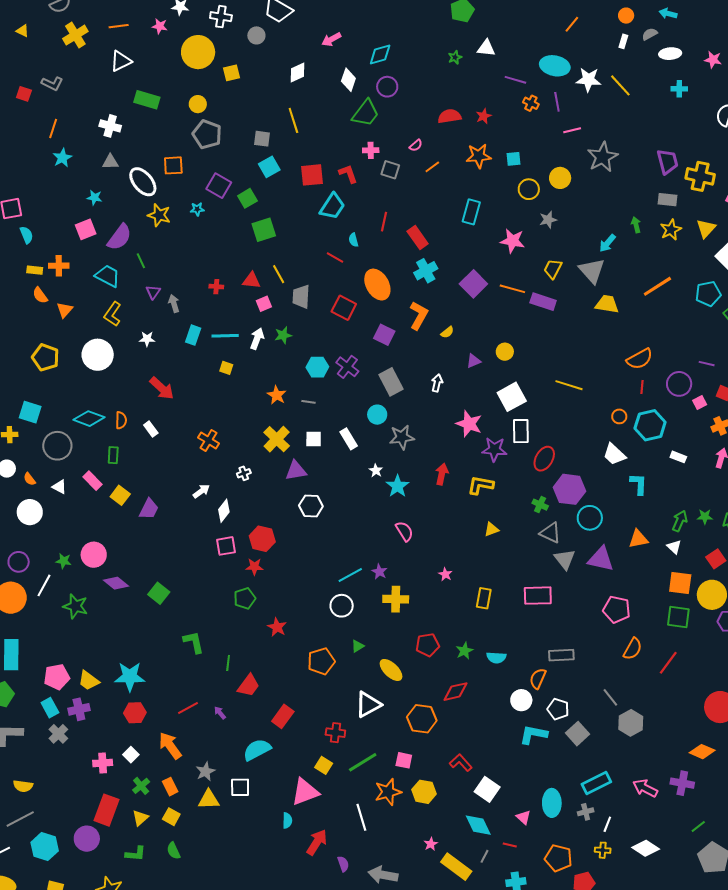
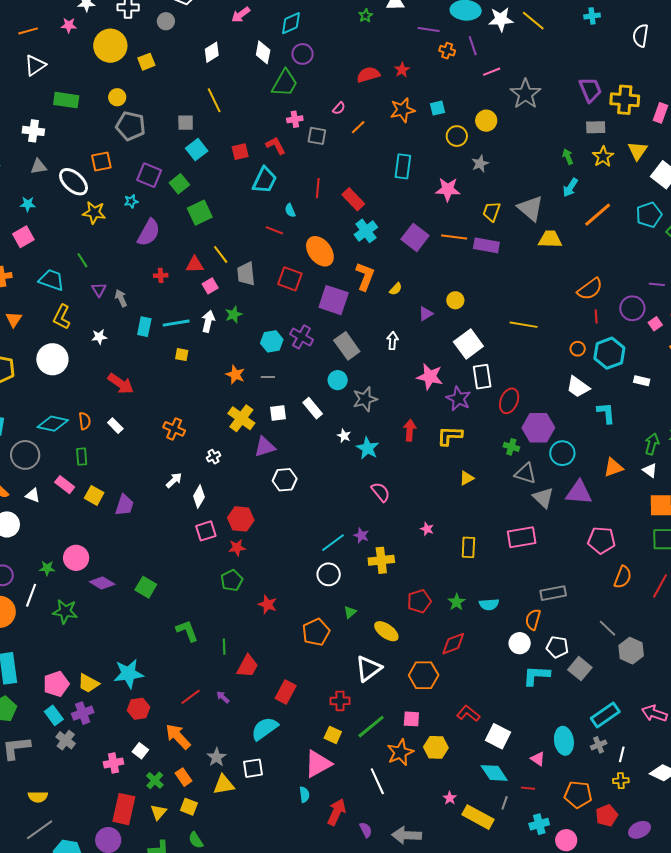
red square: (312, 175) -> (240, 152), size x0.7
purple semicircle: (119, 237) -> (149, 233), moved
cyan arrow: (607, 243) -> (570, 188), moved
purple square: (384, 335) -> (334, 300), size x1.4
purple star: (494, 449) -> (459, 399), turned 30

